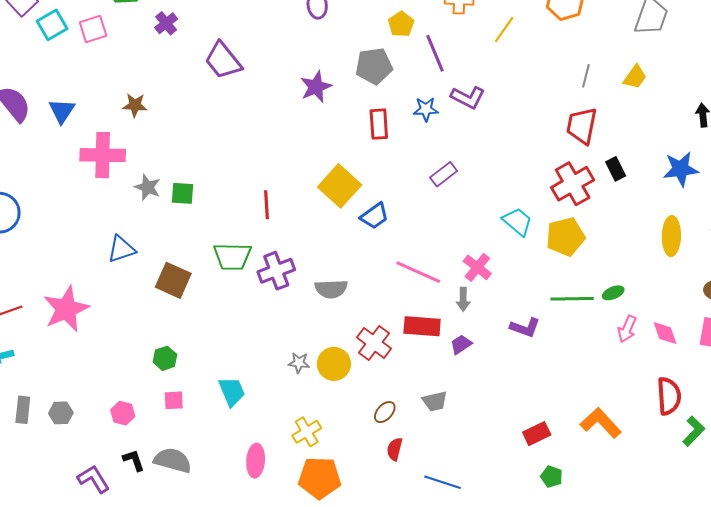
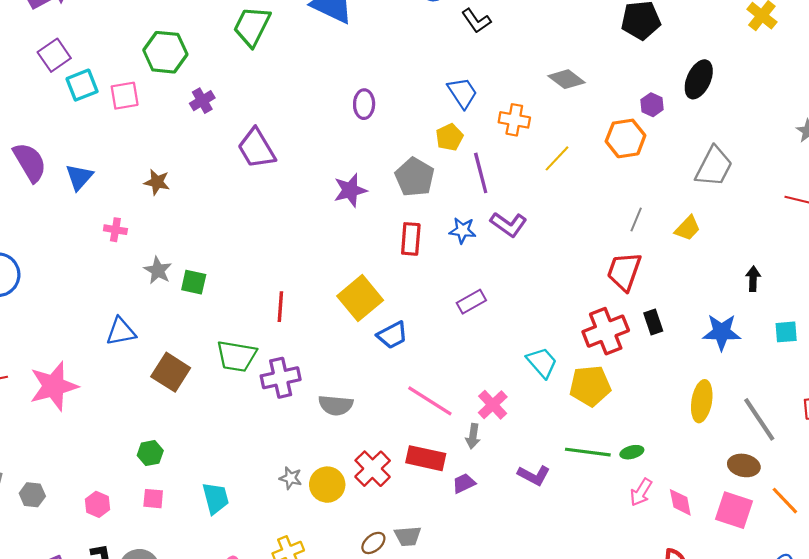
gray pentagon: (374, 66) -> (415, 177), turned 30
pink cross: (103, 155) -> (115, 230), size x0.5
gray trapezoid: (435, 401) -> (408, 536), moved

